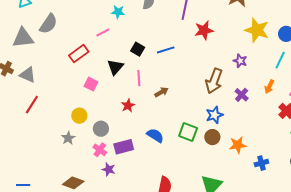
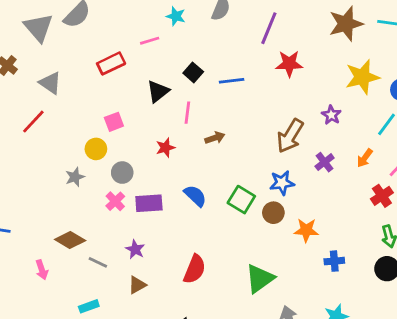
yellow star: (257, 30) -> (362, 77), turned 30
gray triangle: (23, 38) -> (38, 28), turned 45
gray triangle: (28, 75) -> (50, 83), moved
pink square: (91, 84) -> (114, 122), moved, turned 32
purple star: (109, 169) -> (135, 249), moved

